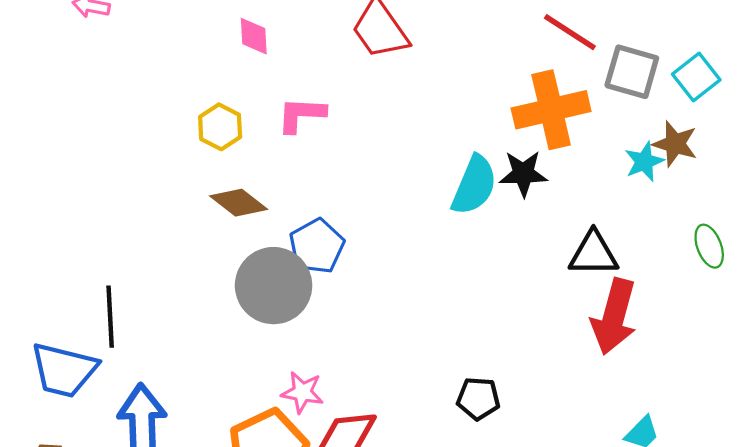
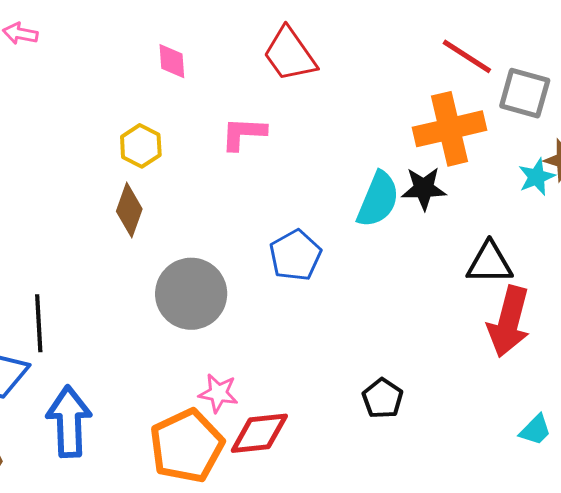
pink L-shape: (301, 115) -> (244, 134), moved
brown diamond: (239, 203) -> (129, 210), moved, turned 72
blue pentagon: (317, 246) -> (295, 255), moved
black pentagon: (478, 399) -> (383, 398), turned 30

